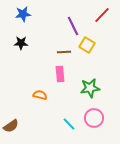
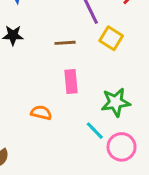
brown line: (64, 52) -> (65, 43), moved
cyan line: (69, 124) -> (95, 131), moved

